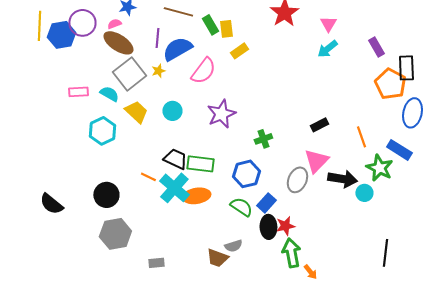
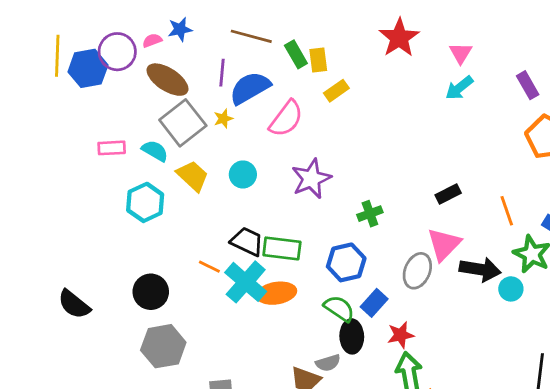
pink semicircle: (114, 24) -> (152, 40), moved
black ellipse: (268, 227) -> (352, 336), moved

